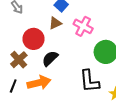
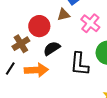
black L-shape: (89, 81) -> (79, 64), moved

